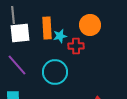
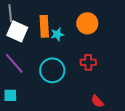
white square: (20, 33) -> (17, 31), turned 30
red cross: (76, 46) -> (88, 62), moved

